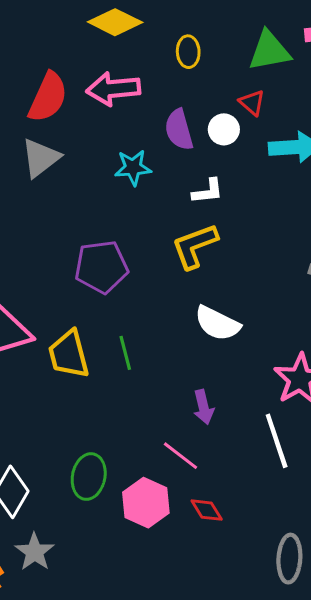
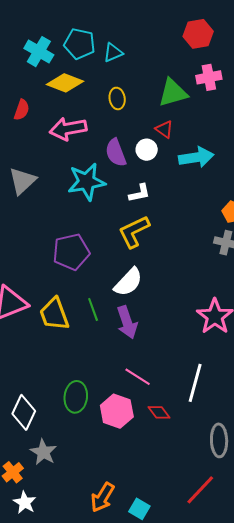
red semicircle: (48, 97) -> (22, 110), moved, size x0.6
cyan star: (133, 168) -> (87, 182), size x1.5
white semicircle: (217, 323) -> (128, 282), moved, turned -68
purple arrow: (204, 407) -> (127, 322), moved, size x1.4
white line: (277, 441) -> (195, 383), moved, turned 39

